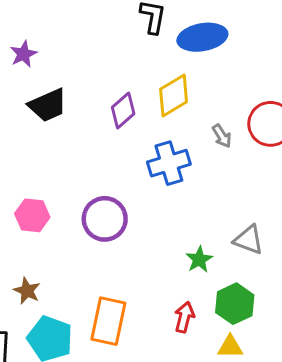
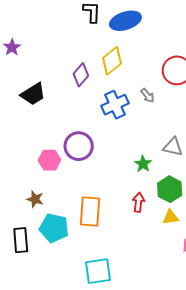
black trapezoid: (48, 105) -> (33, 94), moved
gray arrow: (222, 136) -> (147, 95), moved
pink hexagon: (32, 215) -> (49, 160), moved

